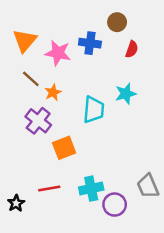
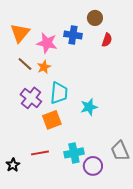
orange star: (53, 92) -> (44, 67), moved
cyan star: (126, 94) -> (89, 107), moved
cyan trapezoid: (94, 110) -> (59, 93), moved

